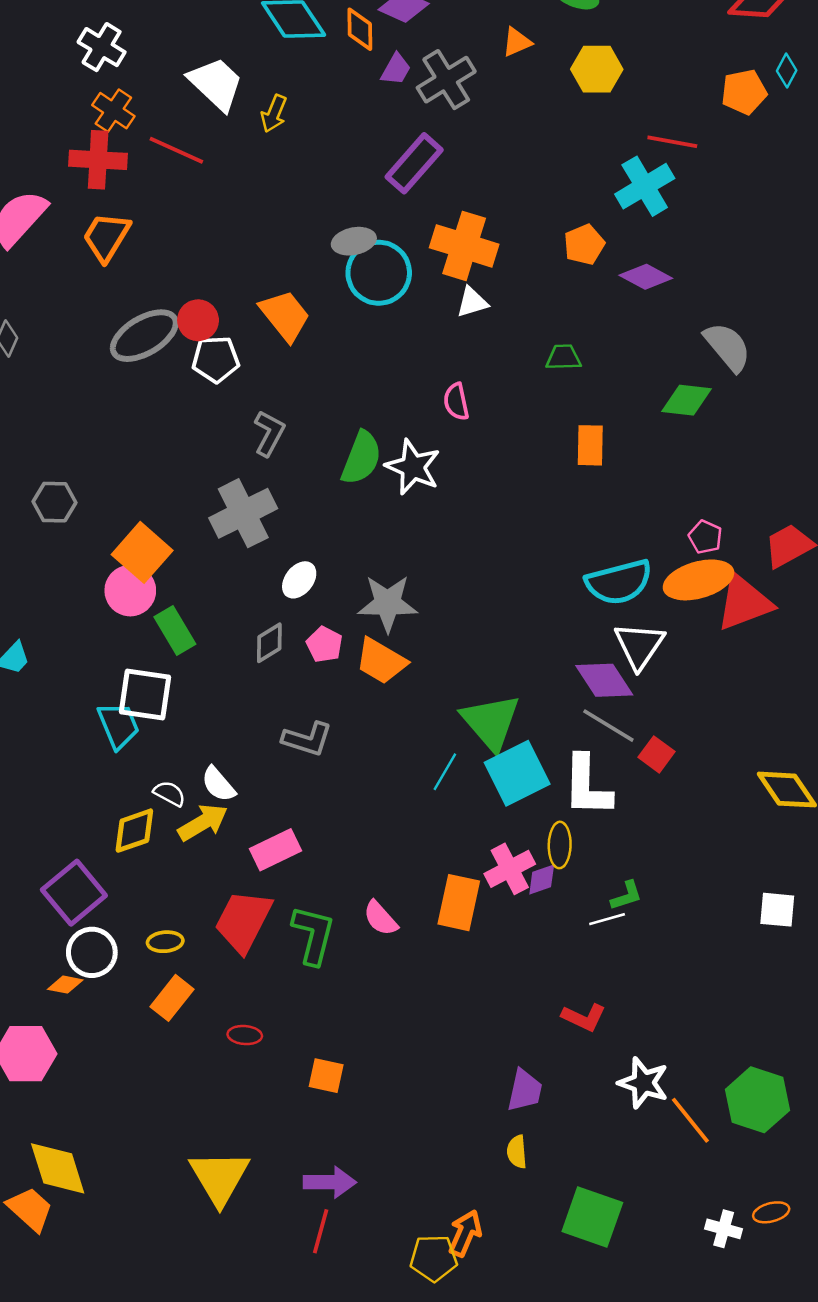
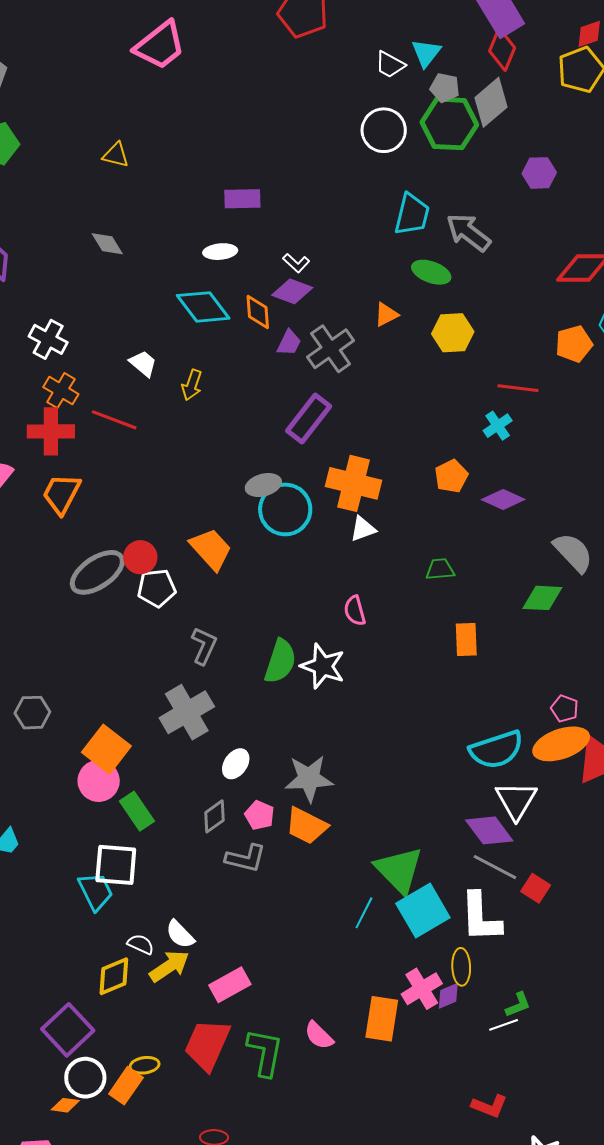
white trapezoid: (216, 84) -> (143, 363), size x0.6
cyan cross: (645, 186) -> (498, 426), size x0.6
gray L-shape: (307, 739) -> (246, 858), moved
orange rectangle: (172, 998) -> (126, 1086), moved

